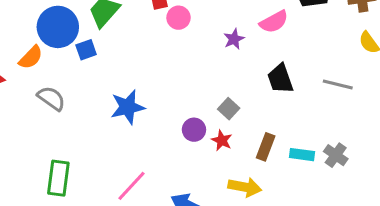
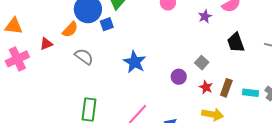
blue star: (128, 107) -> (135, 62), turned -30
red star: (222, 140) -> (206, 87), moved

